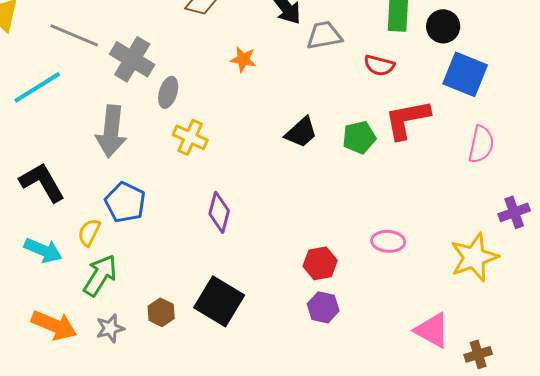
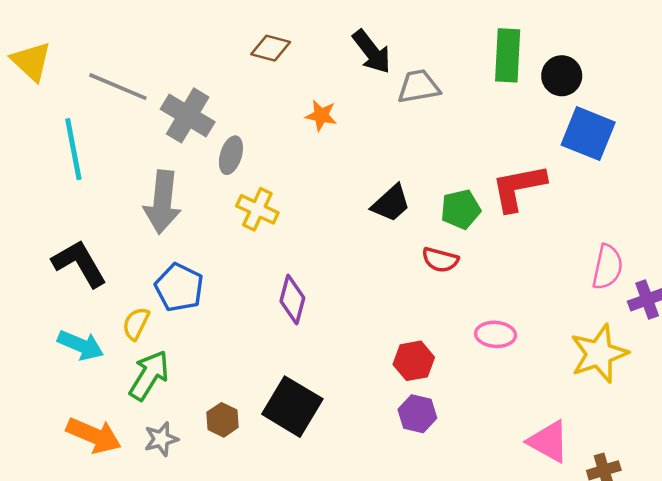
red semicircle: (379, 65) -> (440, 260), moved
cyan line: (37, 87) -> (73, 149), turned -69
pink semicircle: (481, 144) -> (607, 267), moved

